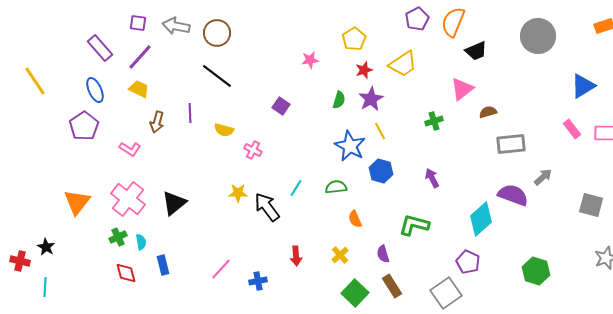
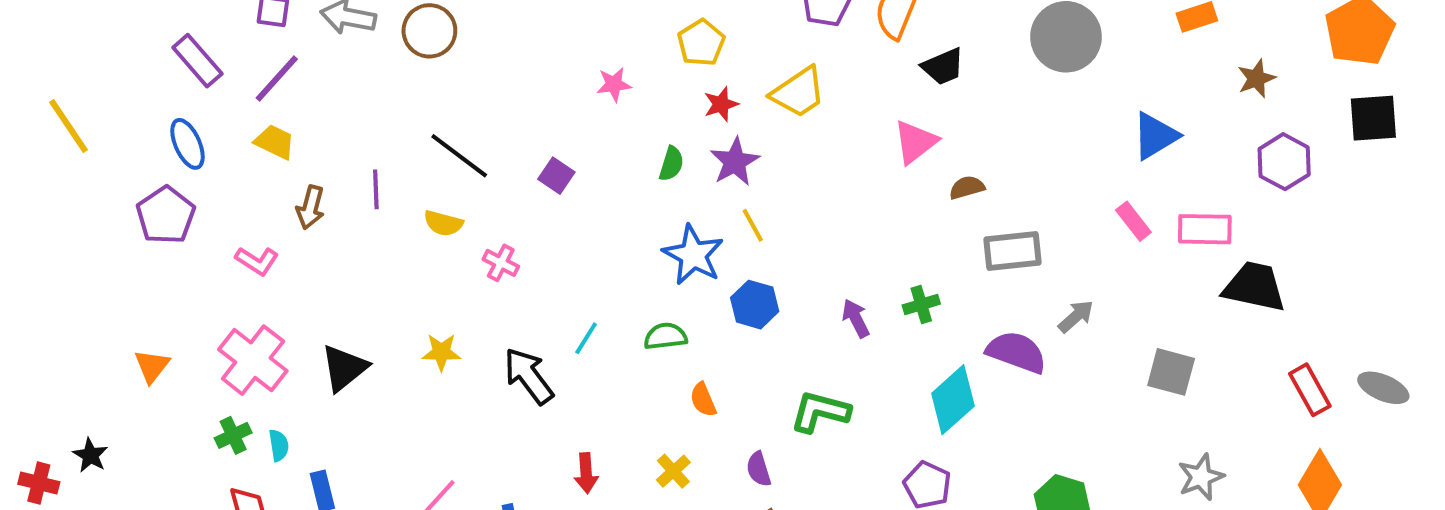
black line: (217, 76) -> (459, 156), moved
green cross: (434, 121) -> (921, 305), moved
yellow star: (238, 193) -> (441, 352), moved
orange triangle: (77, 202) -> (152, 366), size x0.7

